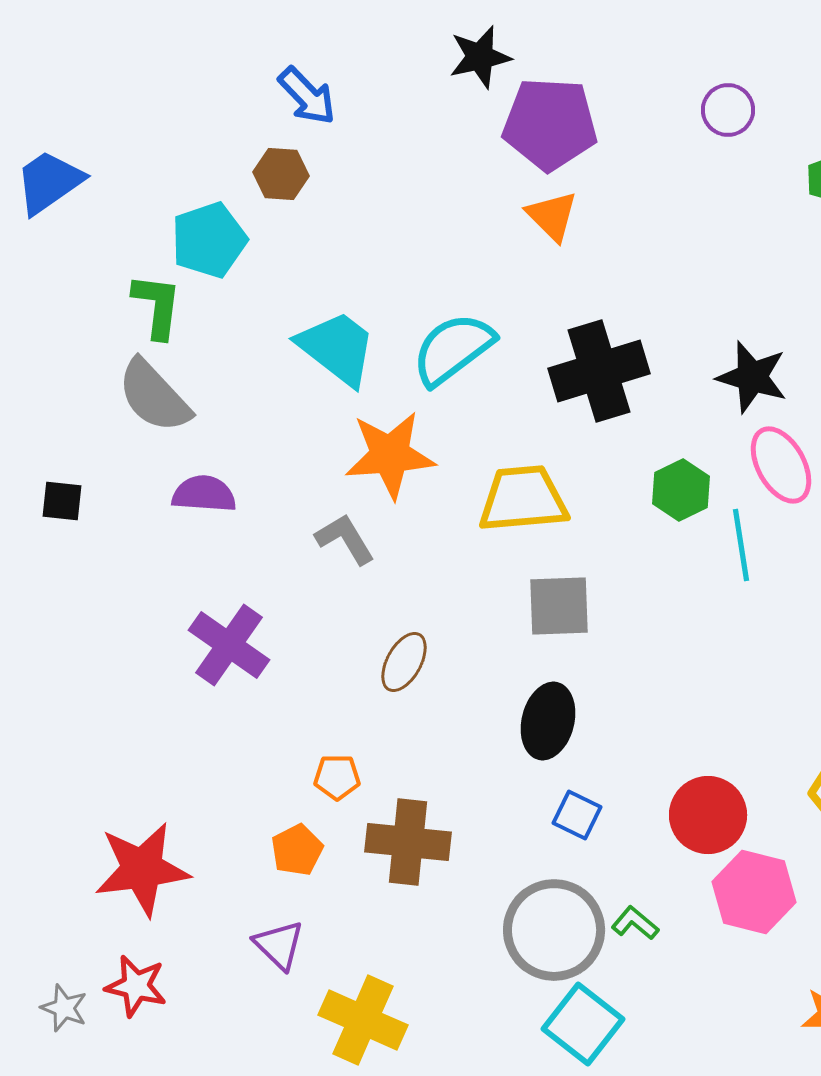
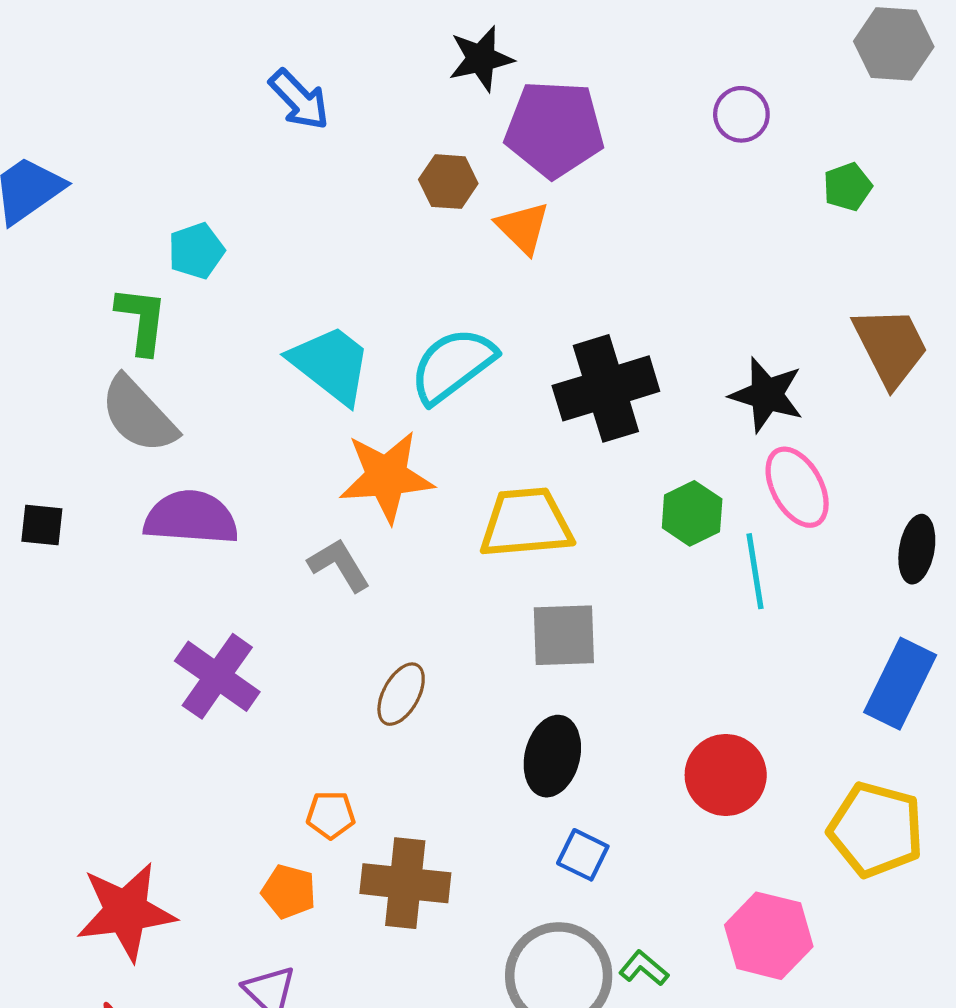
brown hexagon: (281, 174) -> (448, 182), moved
orange triangle: (552, 216) -> (523, 228), moved
cyan pentagon: (209, 240) -> (196, 251), size x0.7
purple semicircle: (204, 494) -> (191, 518), size x1.4
red circle: (708, 815) -> (726, 775), moved
orange pentagon: (297, 850) -> (289, 892), turned -30

